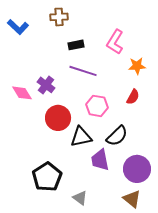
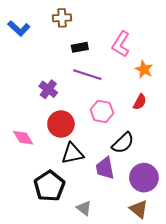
orange star: (137, 66) -> (144, 69), turned 30
pink diamond: (22, 93) -> (23, 138), moved
black triangle: (81, 137) -> (72, 153), moved

